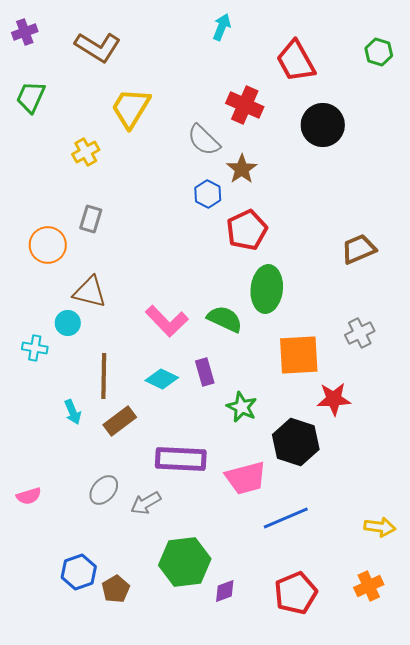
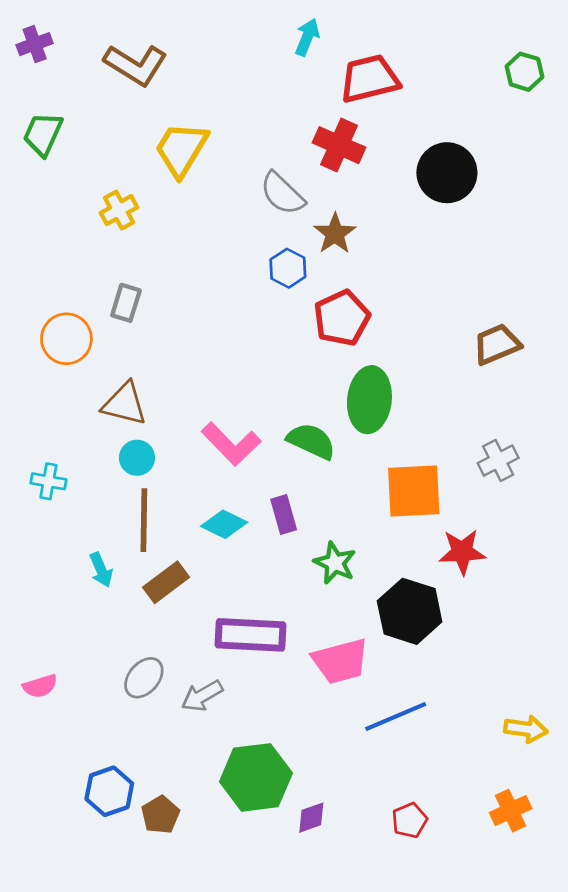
red trapezoid: (296, 61) -> (369, 79), moved, turned 105
cyan circle: (68, 323) -> (137, 458), moved
red pentagon: (296, 593) -> (410, 820), size x0.6

